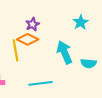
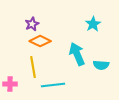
purple star: (33, 24) -> (32, 24), moved
yellow line: (16, 50) -> (33, 67), moved

